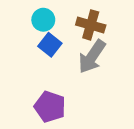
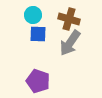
blue square: (50, 45) -> (38, 34), turned -36

